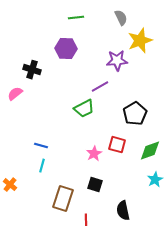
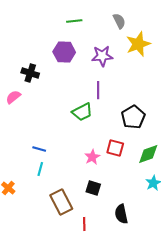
purple star: (117, 61) -> (102, 56), moved
purple line: (100, 87) -> (98, 90), turned -60
brown rectangle: (63, 199) -> (61, 202), turned -45

